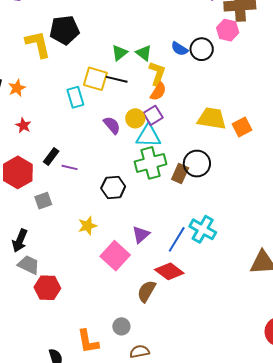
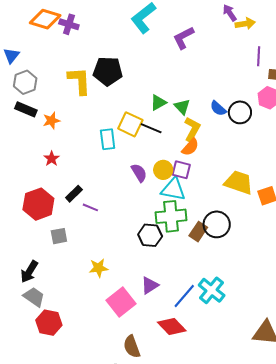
purple square: (153, 115) -> (181, 170), turned 36
black hexagon: (113, 187) -> (150, 235), moved
brown semicircle: (147, 291) -> (132, 347), moved, turned -60

